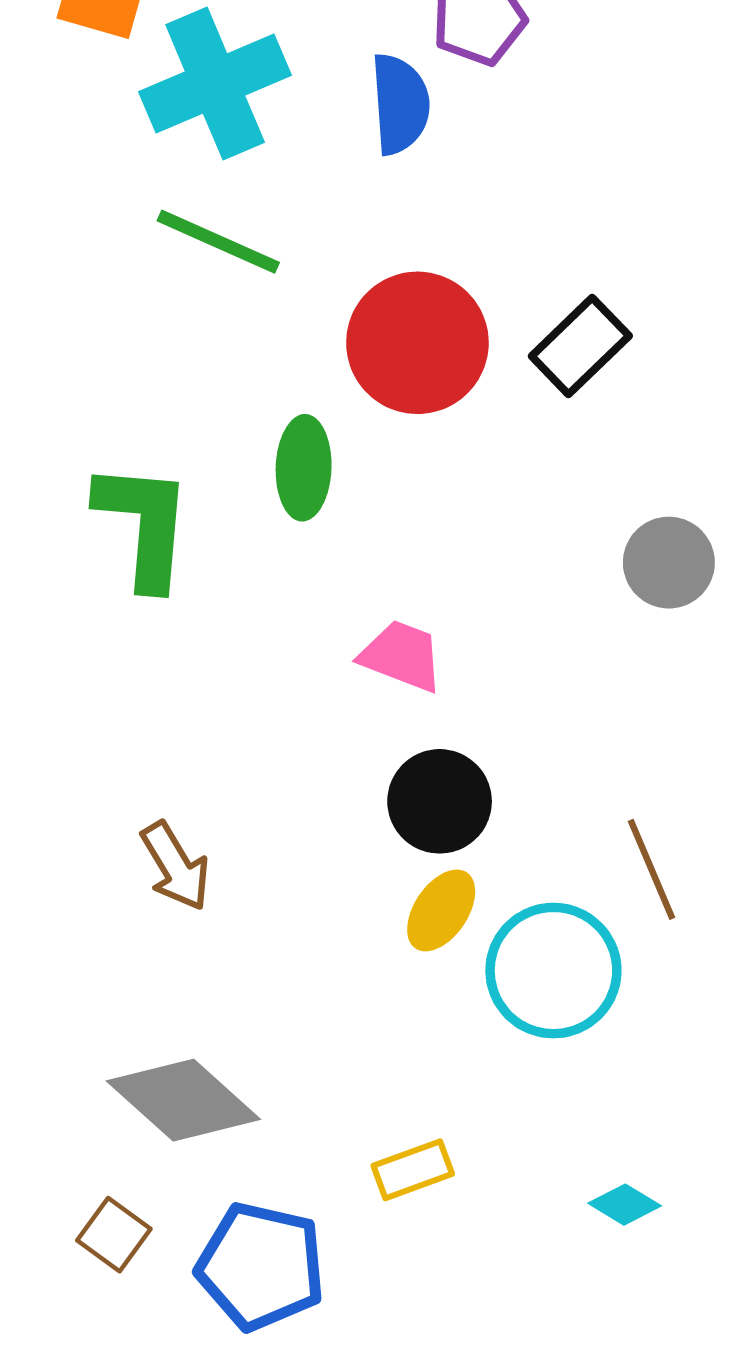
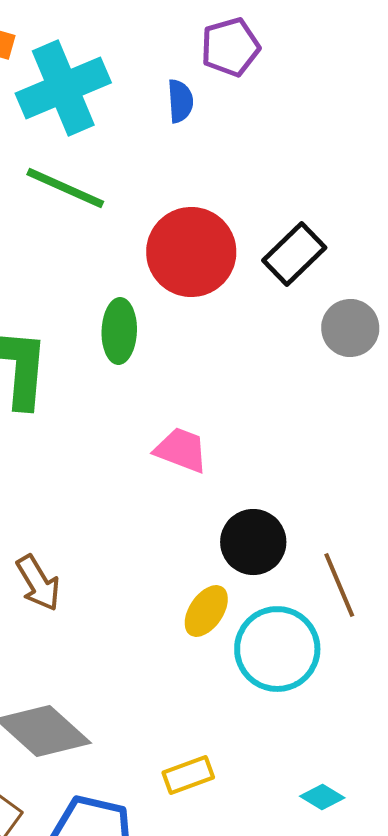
blue semicircle: (400, 104) -> (180, 101), size x0.7
gray circle: (669, 563) -> (350, 328), moved
black circle: (440, 801) -> (253, 542), moved

